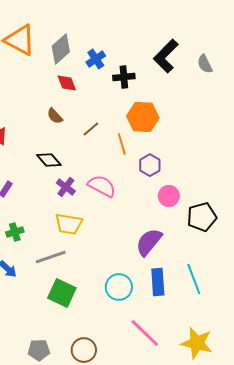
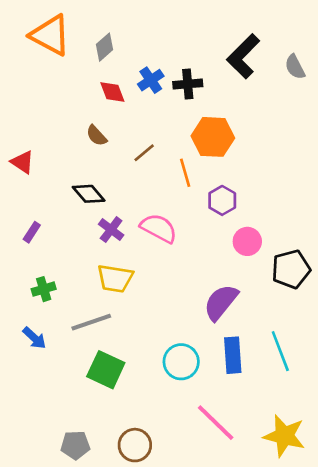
gray diamond: (61, 49) -> (104, 47), size x0.7
blue cross: (96, 59) -> (151, 80), moved

